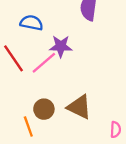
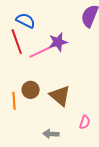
blue semicircle: (32, 23) -> (26, 21), moved
purple star: (61, 46) -> (58, 42), turned -30

